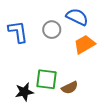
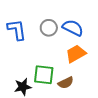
blue semicircle: (77, 17) -> (73, 28), moved
orange trapezoid: (85, 44) -> (76, 54), moved

